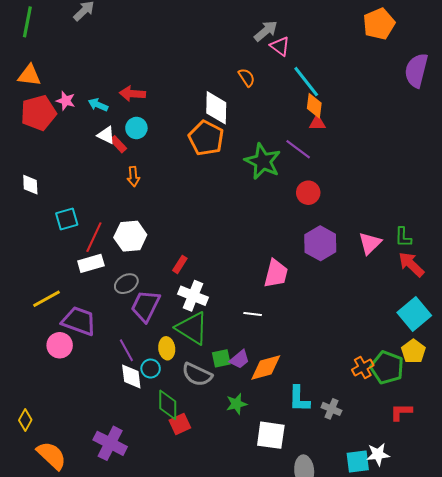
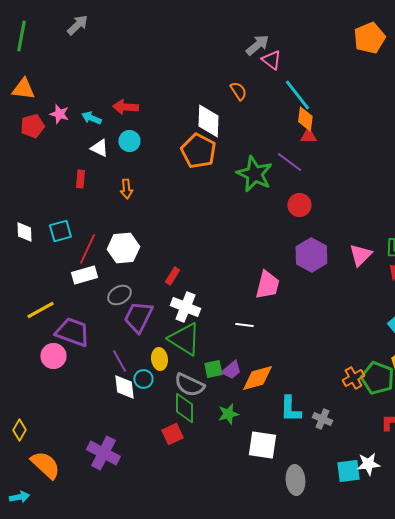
red pentagon: (38, 113) -> (32, 126), size x0.7
red rectangle: (118, 144) -> (80, 179), moved, turned 48
white diamond: (30, 185) -> (24, 232), moved
green diamond: (168, 405) -> (184, 408), moved

